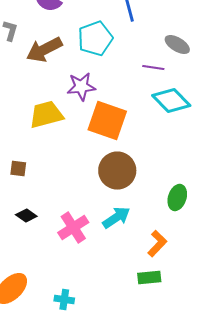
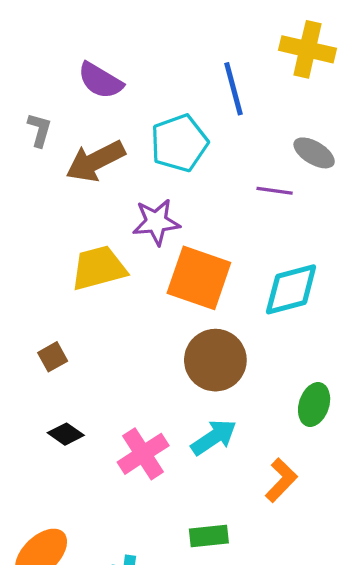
cyan diamond: (171, 101) -> (291, 289), moved, turned -60
brown square: (18, 169) -> (53, 357), turned -36
green rectangle: (149, 278) -> (209, 536), moved

